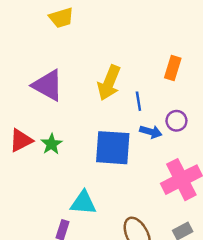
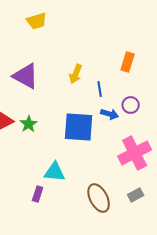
yellow arrow: (109, 83) -> (76, 74), size x0.7

